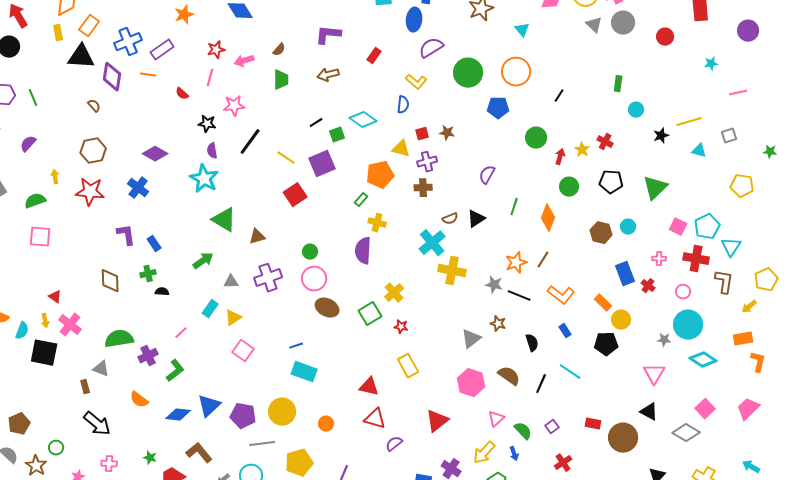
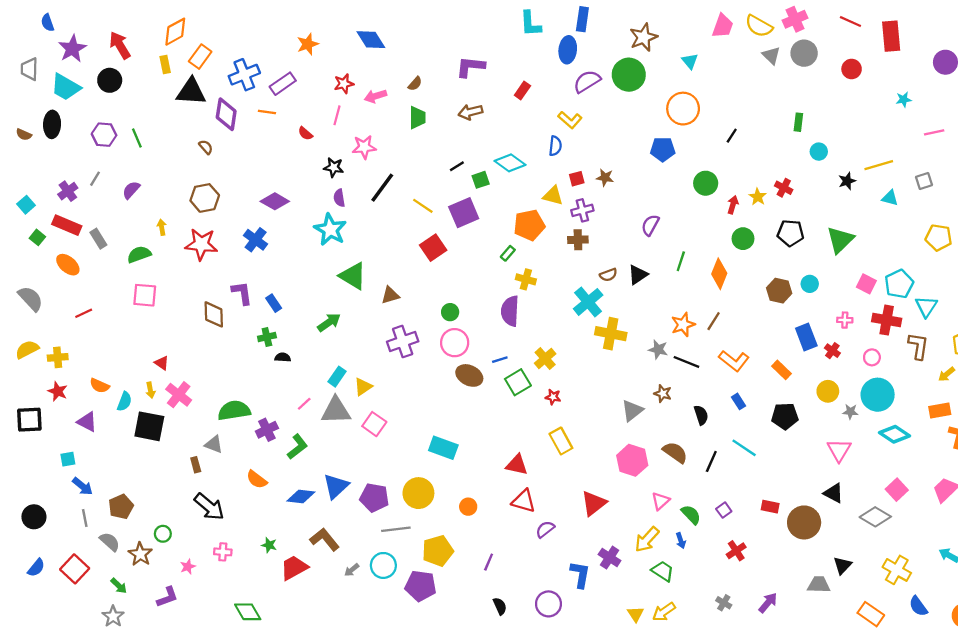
green circle: (468, 73) -> (629, 75), moved
brown diamond: (110, 281) -> (214, 314), moved
gray triangle: (231, 282) -> (336, 411), moved, size x1.8
yellow circle: (621, 320) -> (828, 391), moved
blue line: (296, 346) -> (500, 360), moved

